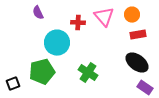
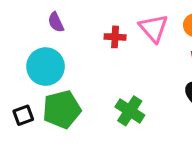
cyan circle: (57, 43) -> (46, 67), moved
black square: (13, 84) -> (23, 115), moved

